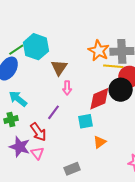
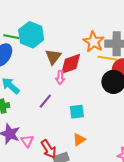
green line: (16, 50) -> (11, 37), turned 42
red diamond: (99, 99) -> (71, 64), moved
red arrow: (38, 132) -> (49, 149), moved
orange triangle: (100, 142) -> (79, 140), moved

